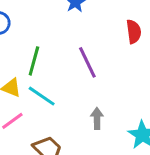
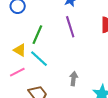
purple line: (87, 62) -> (70, 27), moved

